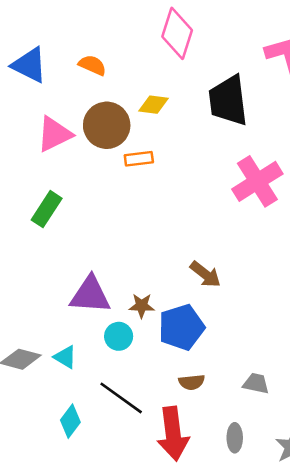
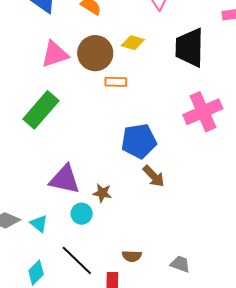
green rectangle: (47, 209) -> (41, 110), size x1.4
blue pentagon: (181, 327) -> (139, 141), moved

